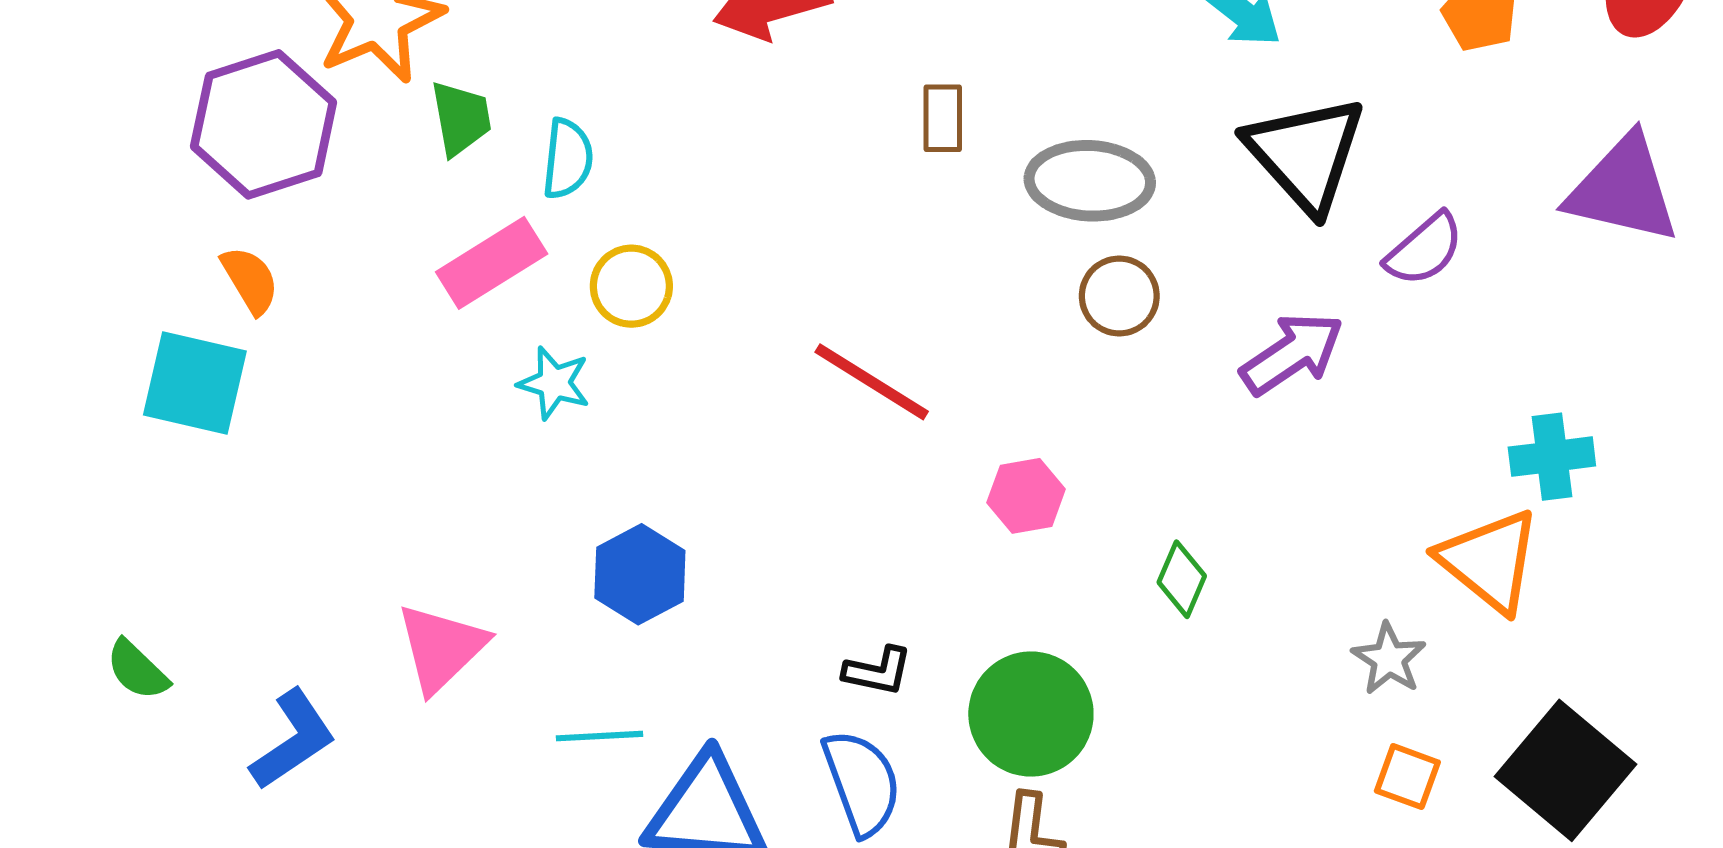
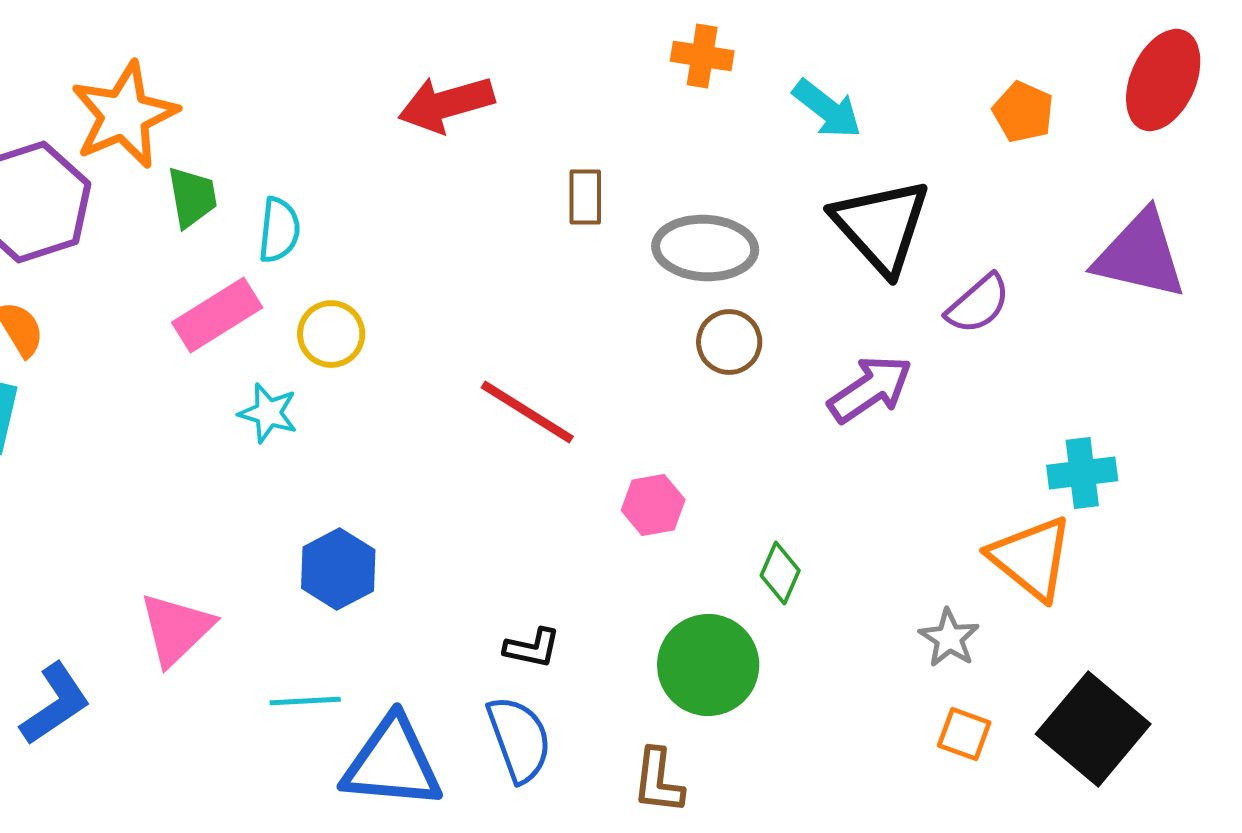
green circle: (1031, 714) -> (708, 665), moved

